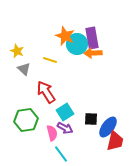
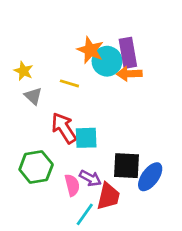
cyan square: (65, 112) -> (86, 138), moved, turned 30
black square: (91, 119) -> (127, 166), size x1.5
red trapezoid: (115, 141) -> (108, 196), moved
cyan line: (61, 154) -> (85, 214), turned 72

